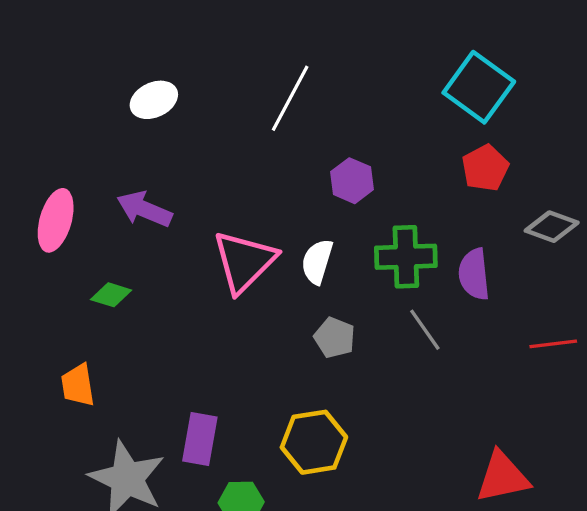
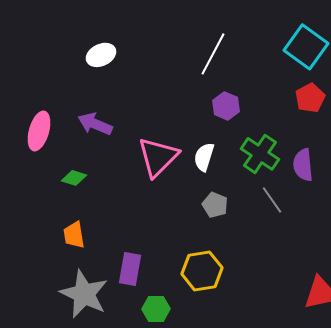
white line: (290, 98) -> (213, 54), moved
green cross: (406, 257) -> (260, 154), turned 36
orange trapezoid: (78, 385) -> (74, 235), moved

